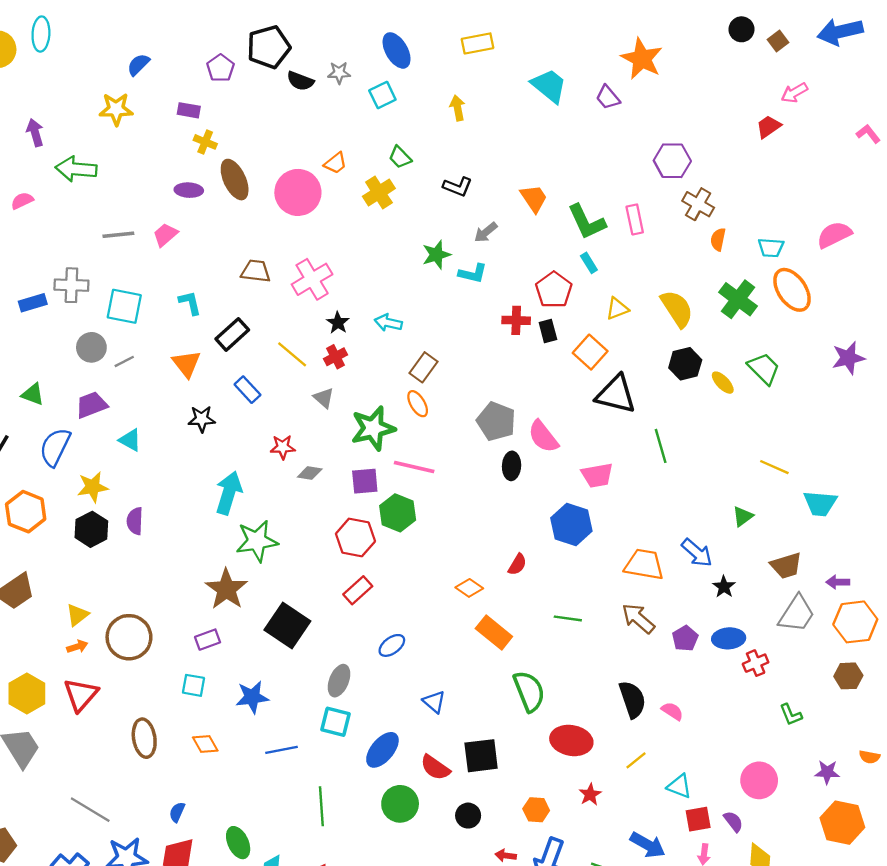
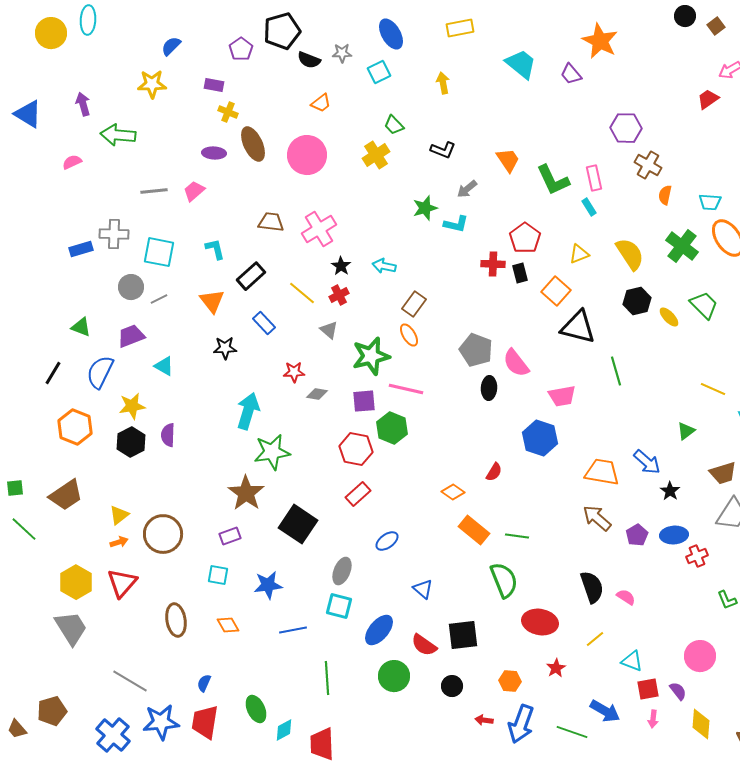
orange trapezoid: (335, 163) -> (321, 103), moved
cyan rectangle: (589, 263) -> (589, 207), moved
green line: (568, 618) -> (517, 536), moved

